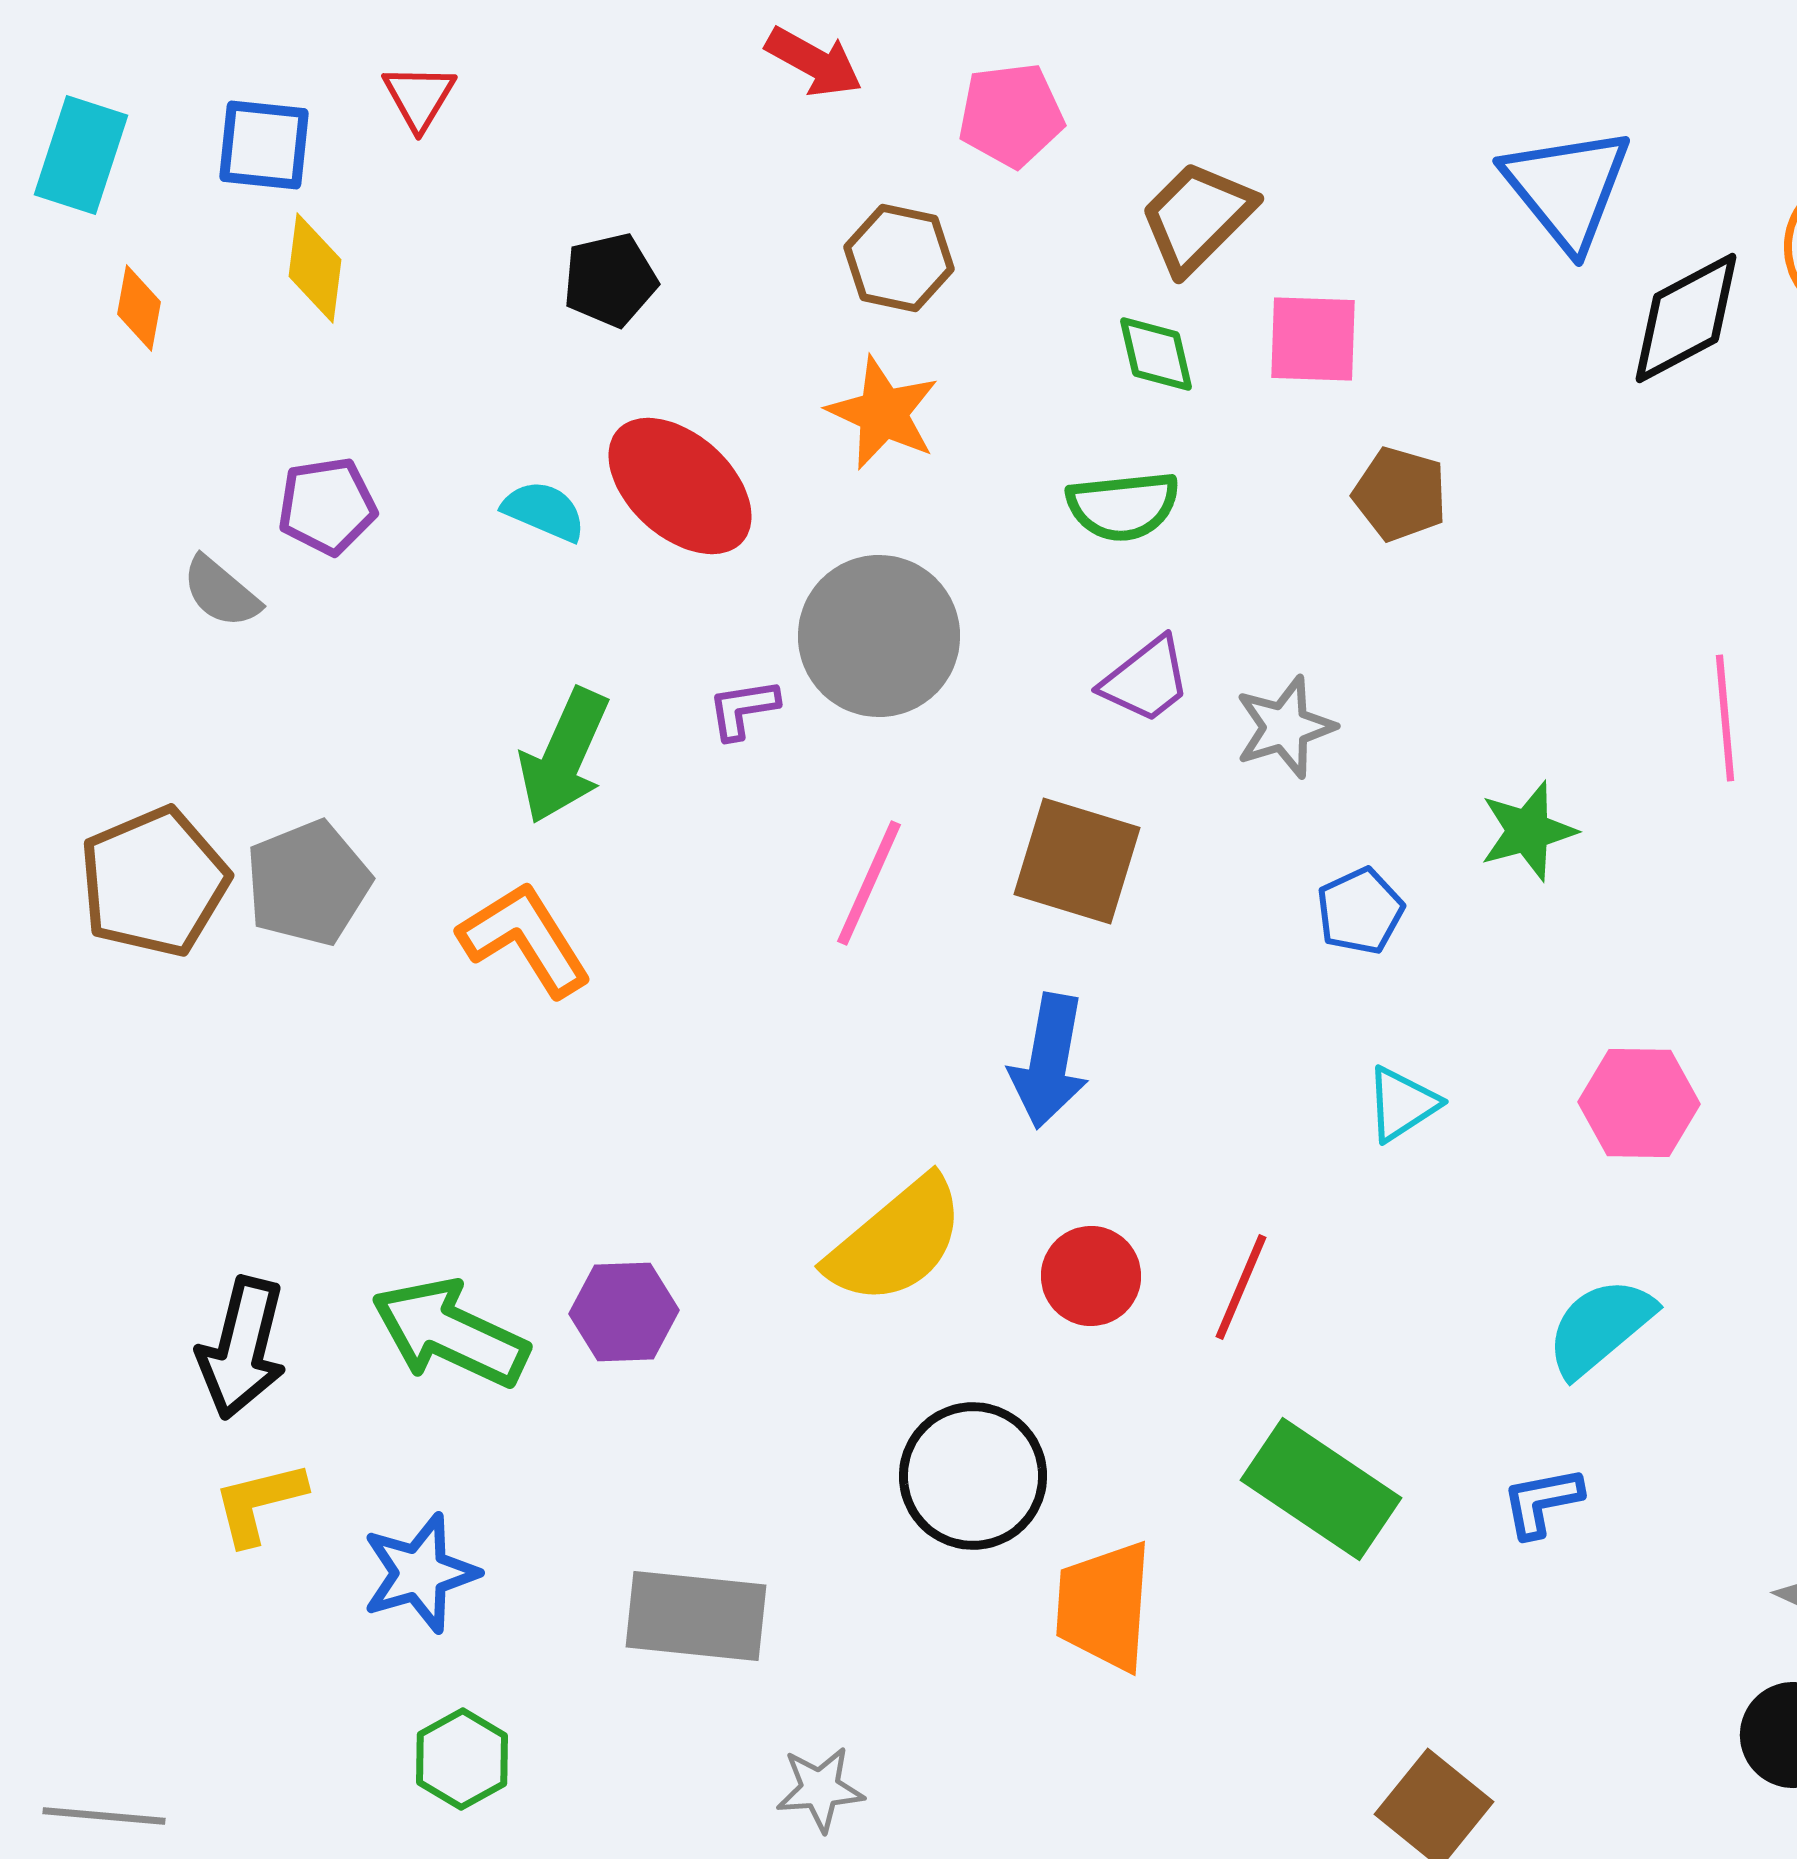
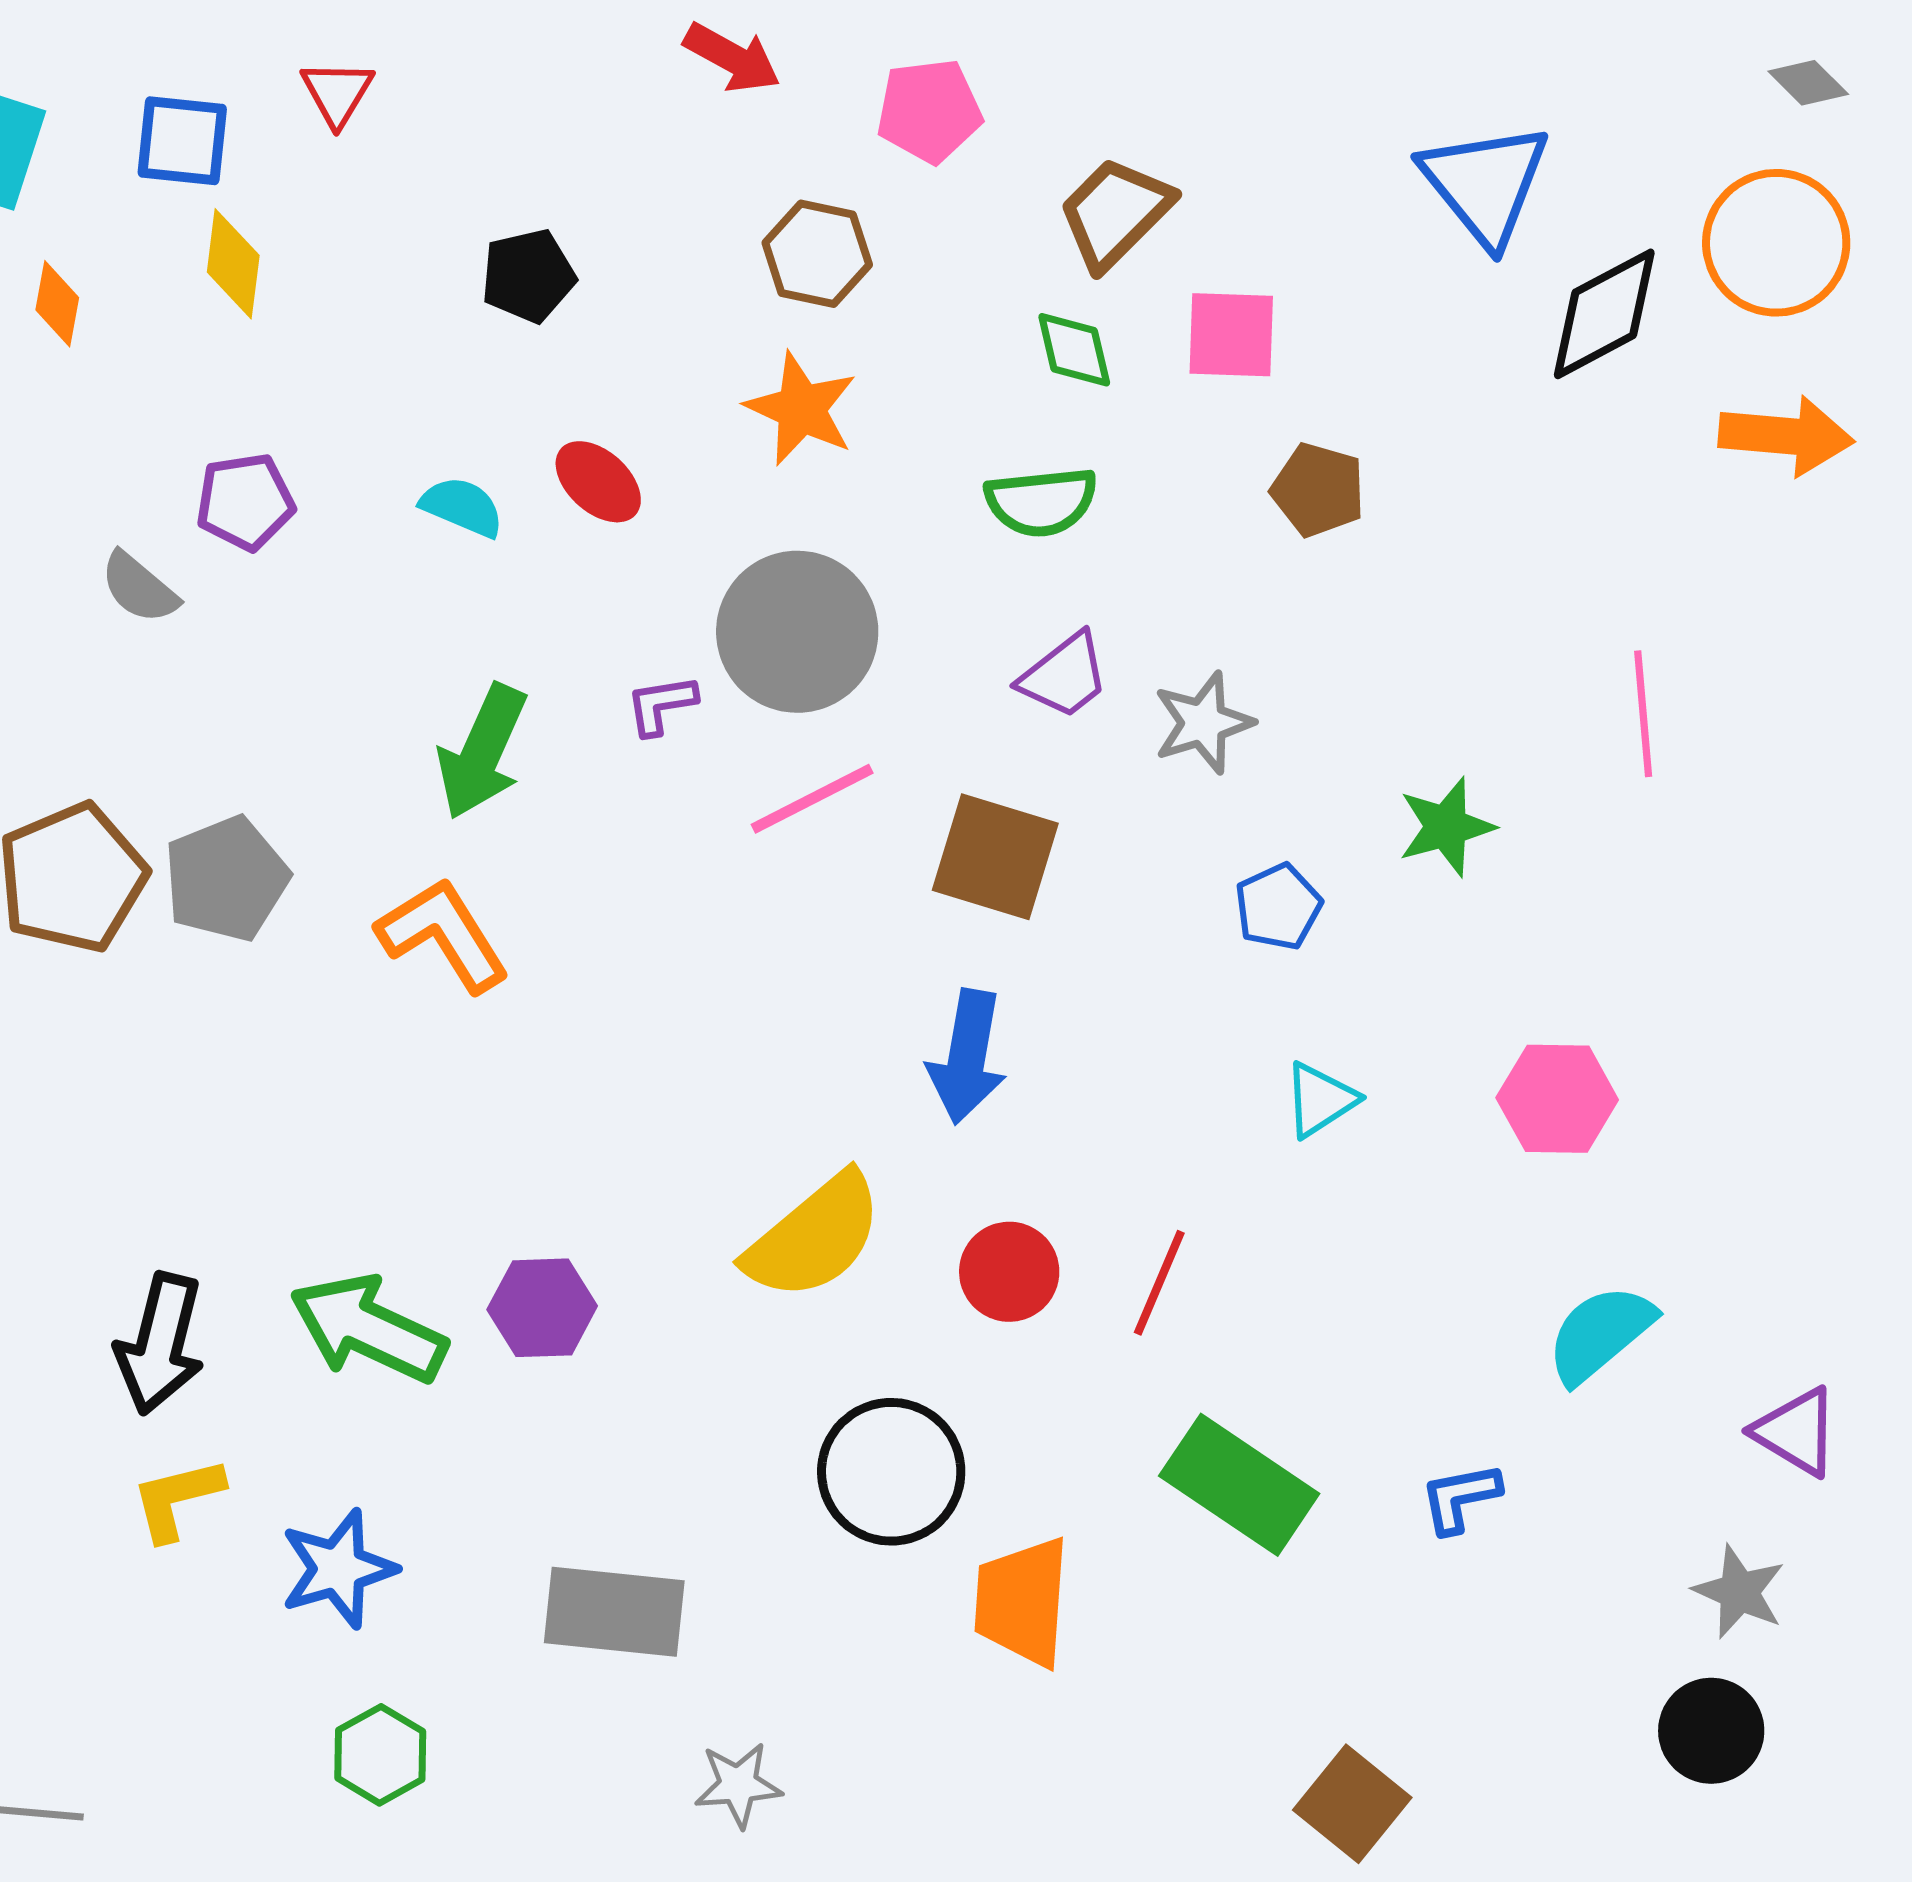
red ellipse: (680, 486) -> (598, 482), size x0.6
pink line: (869, 883) -> (812, 799), moved, turned 39
cyan semicircle: (1600, 1327) -> (1600, 1334), moved

